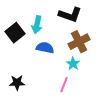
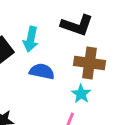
brown cross: (79, 42) -> (90, 63), turned 35

